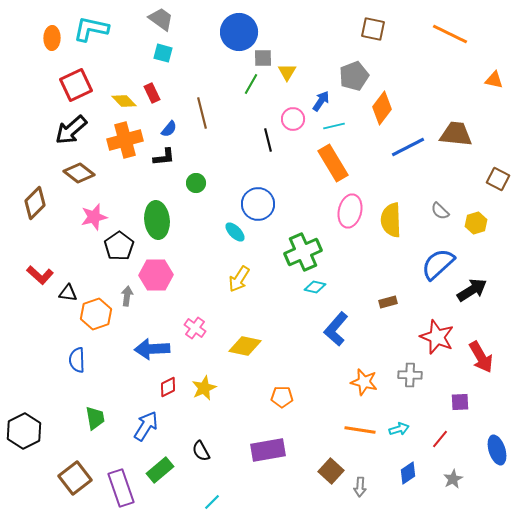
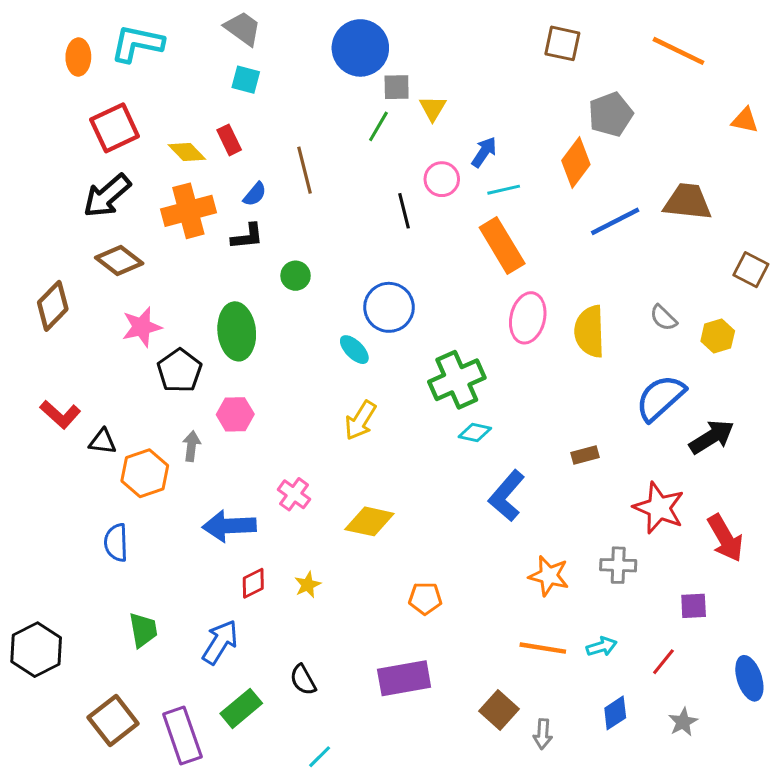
gray pentagon: (354, 76) -> (611, 114), moved
pink hexagon: (156, 275) -> (235, 414), size x0.7
yellow star: (204, 388) -> (308, 585), size x0.7

